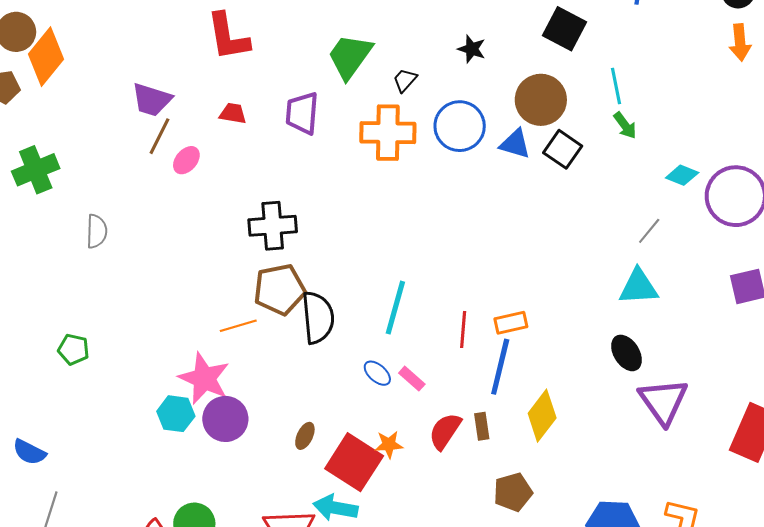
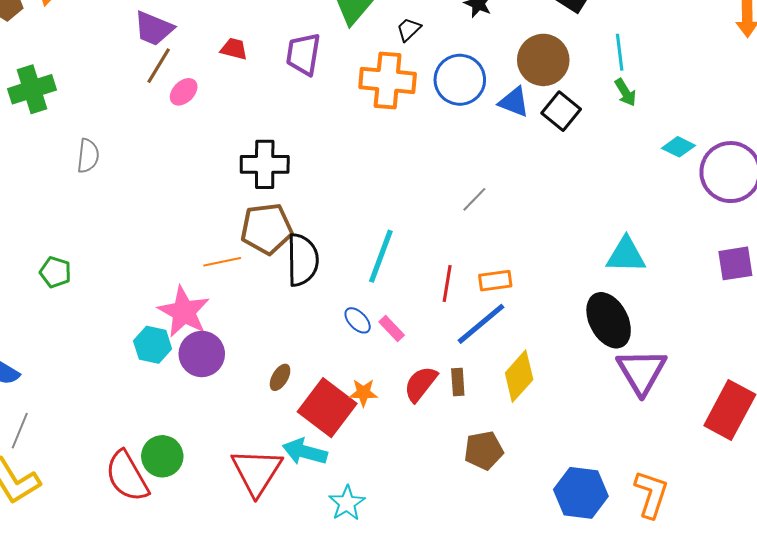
gray line: (649, 231) -> (474, 199), moved
black ellipse: (626, 353) -> (609, 320), size x1.5
blue line: (500, 367) -> (481, 324), turned 32

